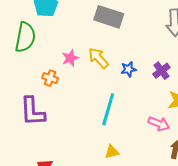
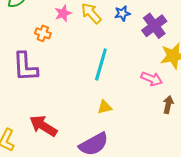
blue star: (128, 69) -> (122, 13), moved
purple cross: (161, 71) -> (154, 26), size x1.4

